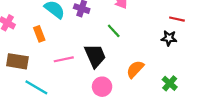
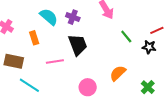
red line: (177, 19) -> (157, 30), turned -40
green line: (114, 31) -> (126, 36), moved
black trapezoid: (95, 56) -> (78, 45), moved

